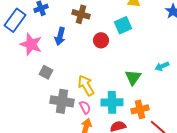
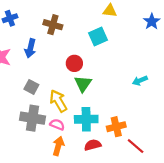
red circle: (101, 40) -> (74, 63), moved
gray square: (46, 72) -> (31, 87), moved
green triangle: (133, 77) -> (83, 84), moved
pink semicircle: (85, 107) -> (57, 125), turned -40

